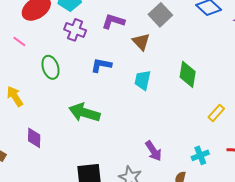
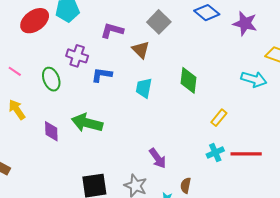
purple cross: (75, 30) -> (77, 56), moved
pink line: (19, 42) -> (15, 71), moved
purple diamond: (34, 138) -> (51, 131), moved
cyan cross: (200, 155) -> (215, 153), moved

